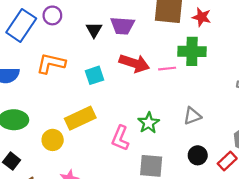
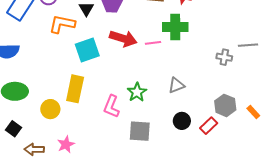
orange L-shape: (51, 63) -> (62, 24), moved
cyan square: (94, 75) -> (87, 50), size x1.4
yellow rectangle: (80, 118) -> (75, 89), turned -52

